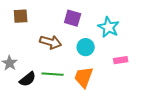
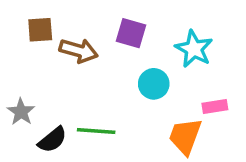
brown arrow: (51, 42) -> (79, 51), moved
orange trapezoid: (84, 77) -> (185, 136), moved

